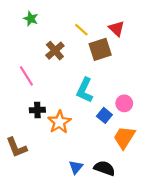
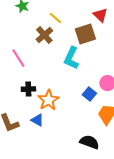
yellow line: (81, 30) -> (55, 18), moved
cyan L-shape: (85, 90) -> (71, 58), moved
blue triangle: (76, 167) -> (37, 120), moved, turned -40

